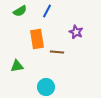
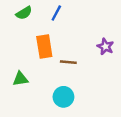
purple star: (76, 32) -> (105, 47), moved
cyan circle: (46, 87) -> (63, 97), moved

